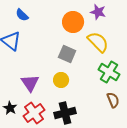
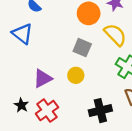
purple triangle: (30, 83) -> (43, 79), turned 36
black cross: (65, 113) -> (100, 111), moved

